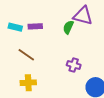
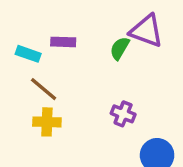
cyan rectangle: (15, 27) -> (28, 54), moved
yellow cross: (28, 83) -> (47, 122), moved

